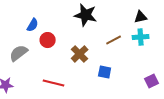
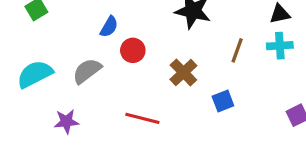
brown line: (114, 40) -> (237, 50), turned -42
blue square: (105, 72) -> (223, 101), turned -32

